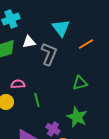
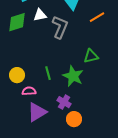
pink semicircle: (18, 84) -> (29, 91), moved
green star: (77, 117) -> (73, 76), moved

